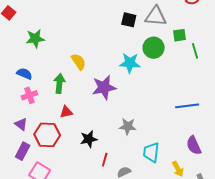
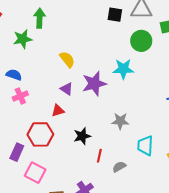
cyan star: (130, 63) -> (123, 69), moved
green arrow: (59, 84) -> (40, 18), moved
purple triangle: (21, 124) -> (67, 89), moved

